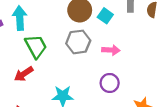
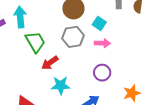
cyan square: (105, 16) -> (99, 23), moved
red arrow: (24, 74) -> (50, 63), moved

